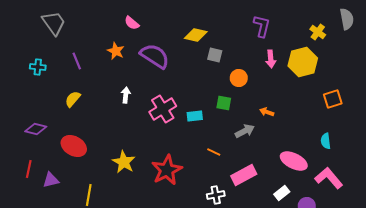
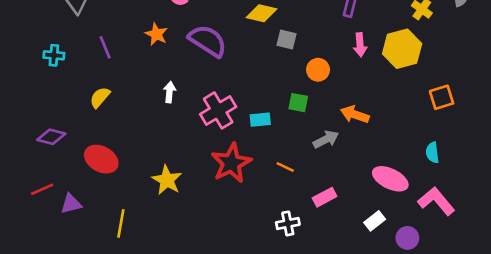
orange arrow: (267, 112) -> (355, 114), size x1.5
red line: (29, 169) -> (42, 189), turned 54
red star: (167, 170) -> (231, 163), moved
pink rectangle: (244, 175) -> (325, 197), size x0.7

